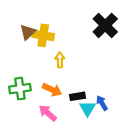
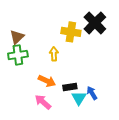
brown triangle: (28, 32) -> (17, 37), moved
yellow cross: (43, 35) -> (71, 32), moved
green cross: (20, 89) -> (18, 55), moved

